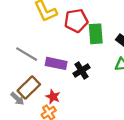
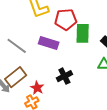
purple rectangle: (56, 63) -> (49, 43), moved
black cross: (82, 71) -> (64, 76), moved

